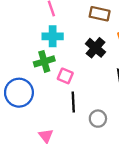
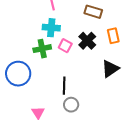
pink square: (65, 76) -> (65, 46), moved
gray circle: (98, 119) -> (71, 105), moved

